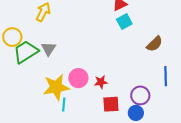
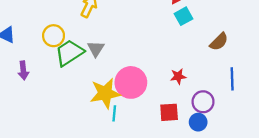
pink circle: (78, 78) -> (131, 82), size x1.4
red star: (101, 82) -> (178, 76), moved

